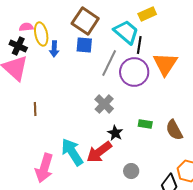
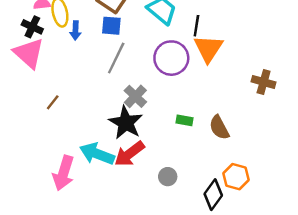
black line: (139, 45) -> (196, 26), moved
gray line: (109, 63) -> (116, 58), moved
brown line: (35, 109) -> (53, 102), turned 40
black star: (115, 133) -> (126, 123), moved, size x1.8
cyan arrow: (72, 152) -> (97, 154), turned -36

